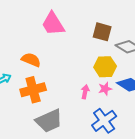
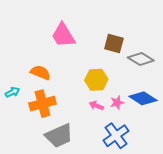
yellow hexagon: (105, 67) -> (96, 80), moved
pink arrow: (85, 92) -> (96, 106), turned -80

